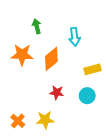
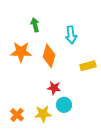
orange diamond: (51, 59) -> (49, 56), turned -35
cyan circle: (87, 96) -> (64, 105), moved

